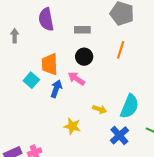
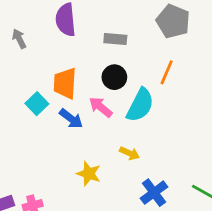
gray arrow: (15, 36) -> (19, 39), turned -32
blue arrow: (56, 89) -> (71, 119), turned 102
cyan semicircle: (129, 106) -> (140, 105), moved

